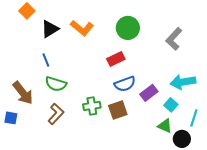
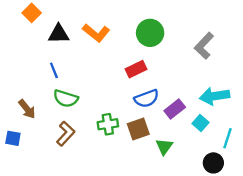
black triangle: (50, 29) -> (59, 34), turned 30
brown arrow: (23, 93) -> (27, 109), size x0.7
green triangle: (165, 126) -> (164, 147), moved, turned 42

